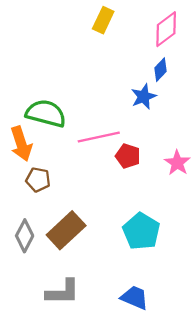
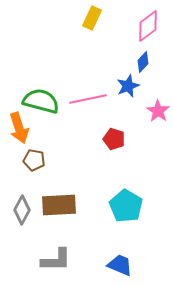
pink line: (99, 137) -> (88, 99), moved
pink star: (177, 163) -> (158, 111), moved
brown rectangle: (66, 230) -> (59, 205), turned 40

